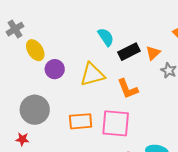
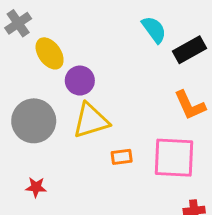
yellow triangle: (92, 75) -> (91, 121), moved
gray circle: (35, 110) -> (34, 121), moved
orange rectangle: (81, 121) -> (122, 157), size x0.6

